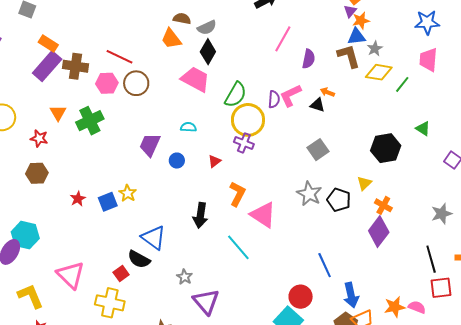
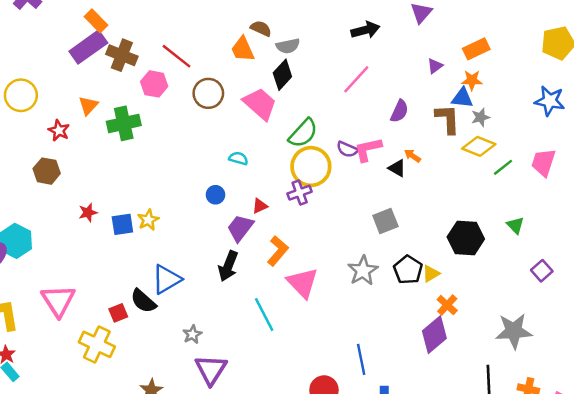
purple triangle: (350, 11) -> (435, 66), moved
pink line: (283, 39) -> (356, 79), moved
pink trapezoid: (428, 60) -> (543, 163), moved
brown circle: (136, 83) -> (208, 93), moved
purple semicircle: (274, 99) -> (347, 149), turned 96
purple cross: (244, 143) -> (300, 193), turned 36
purple trapezoid: (150, 145) -> (240, 228), moved
black pentagon: (339, 200) -> (408, 270), moved
gray star: (442, 214) -> (514, 331), size x1.4
blue triangle: (153, 238) -> (167, 279), turned 40

